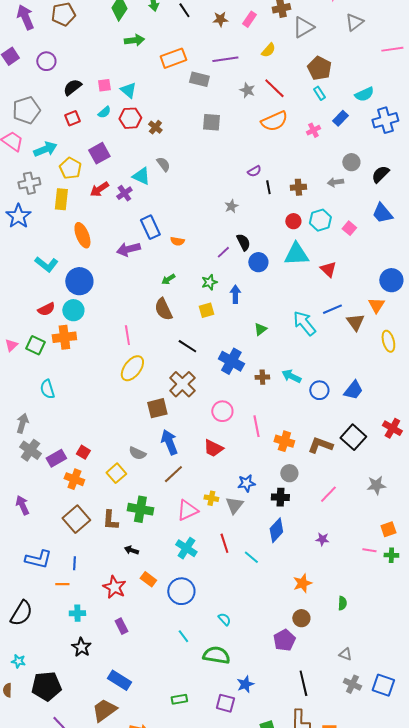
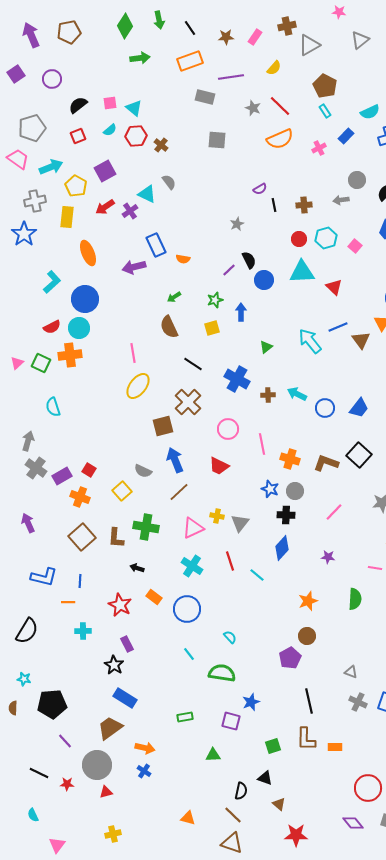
orange rectangle: (173, 58) -> (190, 61), moved
cyan L-shape: (46, 264) -> (52, 282), turned -80
blue star: (246, 483) -> (270, 489), moved, turned 30
green semicircle: (342, 603) -> (355, 599), moved, size x1.5
black star: (81, 647) -> (114, 665), moved

